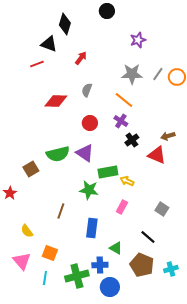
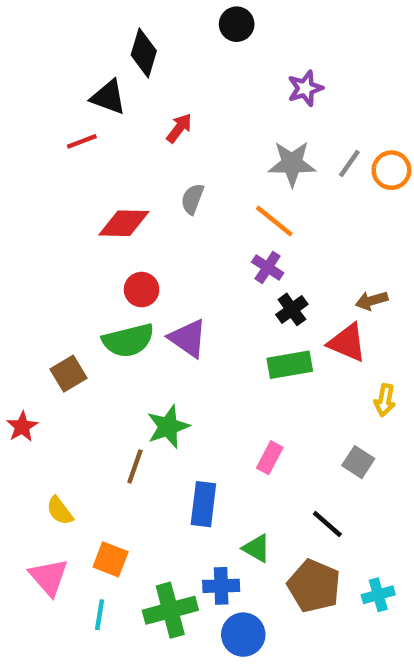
red circle: (90, 123) -> (142, 290), moved
green rectangle: (108, 172) -> (290, 365), moved
yellow arrow: (127, 181) -> (385, 400), moved, turned -104
green star: (89, 190) -> (168, 427), moved, turned -30

